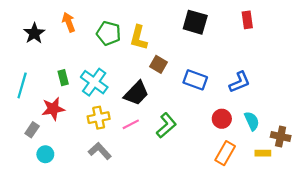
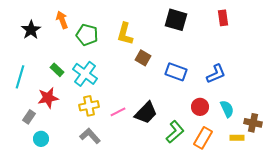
green pentagon: (109, 33) -> (87, 35), moved
green rectangle: (63, 78) -> (57, 70), turned -32
black trapezoid: (136, 93) -> (146, 113), moved
green L-shape: (166, 125) -> (175, 132), moved

